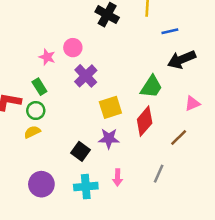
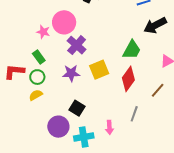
pink circle: (73, 48) -> (64, 22), size x1.5
purple star: (109, 139) -> (71, 73), moved
gray line: (159, 174) -> (134, 114), moved
purple circle: (41, 184) -> (58, 127), moved

